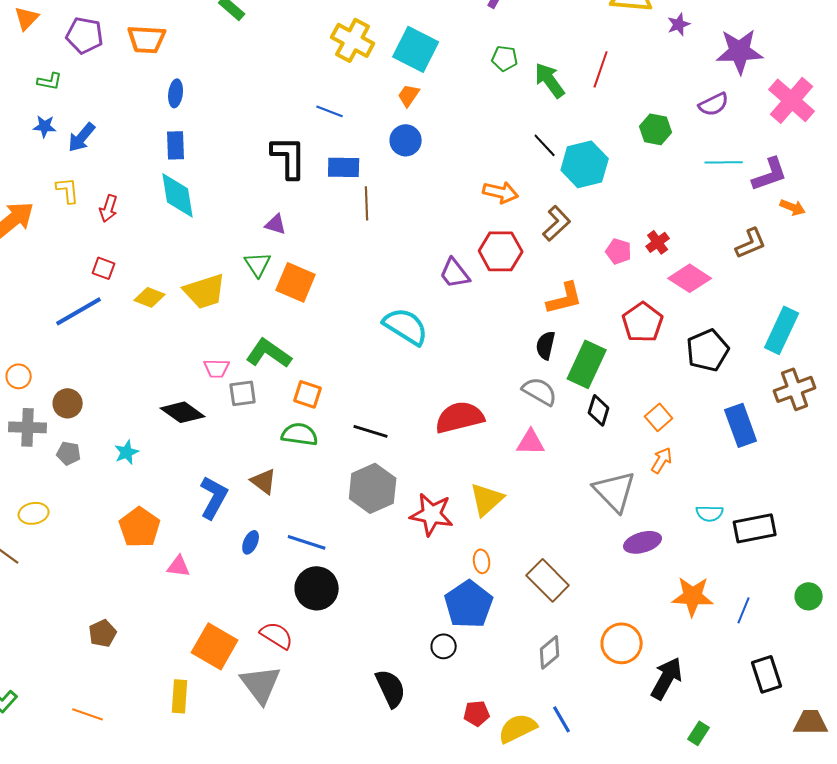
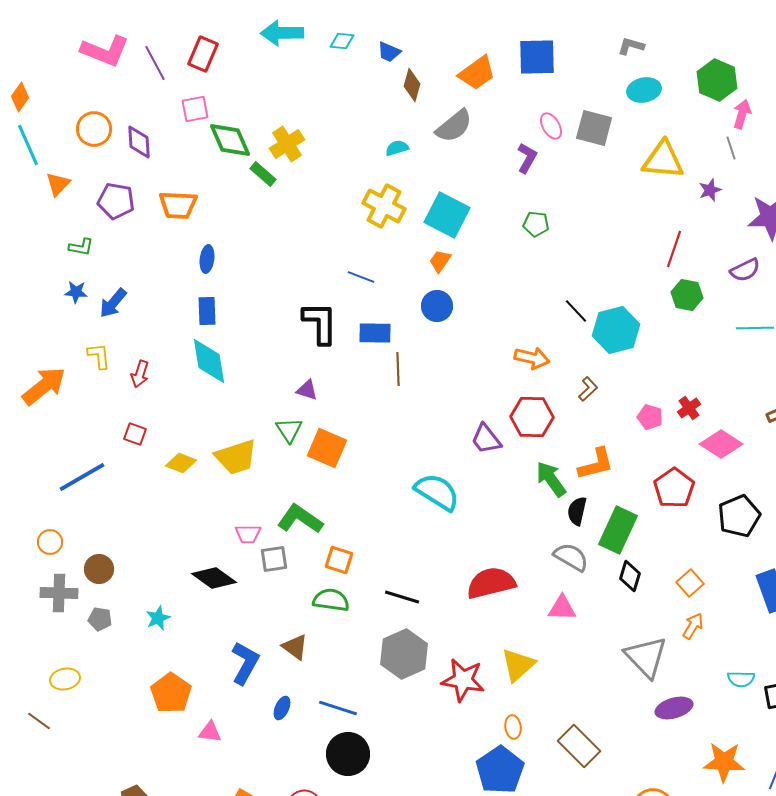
red line: (601, 69) -> (674, 249), moved
green arrow: (550, 80) -> (551, 479), moved
brown L-shape: (557, 223) -> (588, 389), size x0.7
blue line: (79, 311) -> (82, 477), moved

